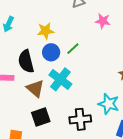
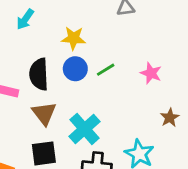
pink star: (103, 21) -> (151, 73), moved
cyan cross: (60, 79) -> (84, 129), moved

